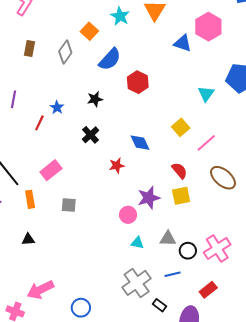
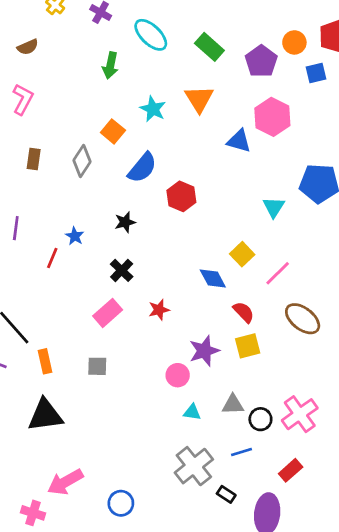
blue diamond: (140, 143) -> (213, 278), moved
pink rectangle: (51, 170) -> (108, 313), moved
black triangle: (28, 239) -> (45, 415), size x2.0

